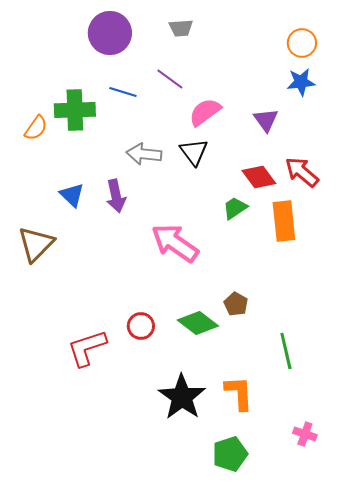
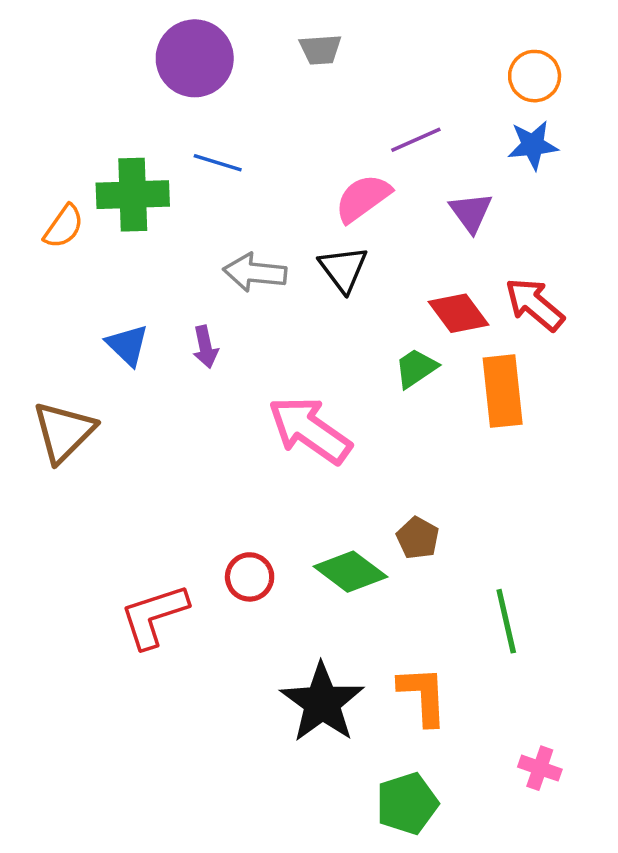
purple line: (170, 79) -> (416, 140), moved, turned -60
purple arrow: (116, 196) -> (205, 347), size x0.7

